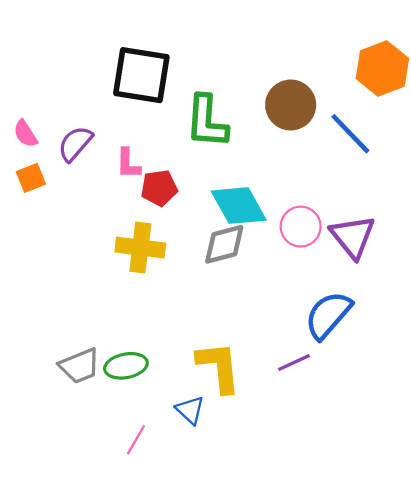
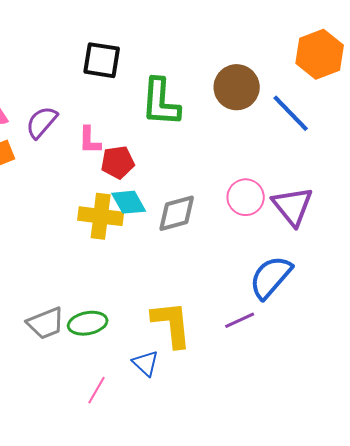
black square: (141, 75) -> (102, 60), size x0.7
cyan diamond: (239, 206) -> (129, 202), moved, size x0.7

